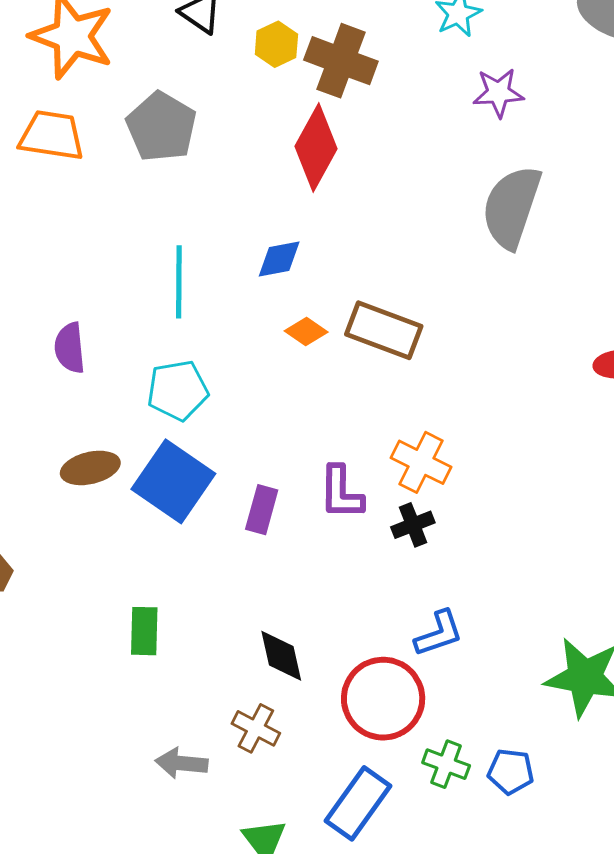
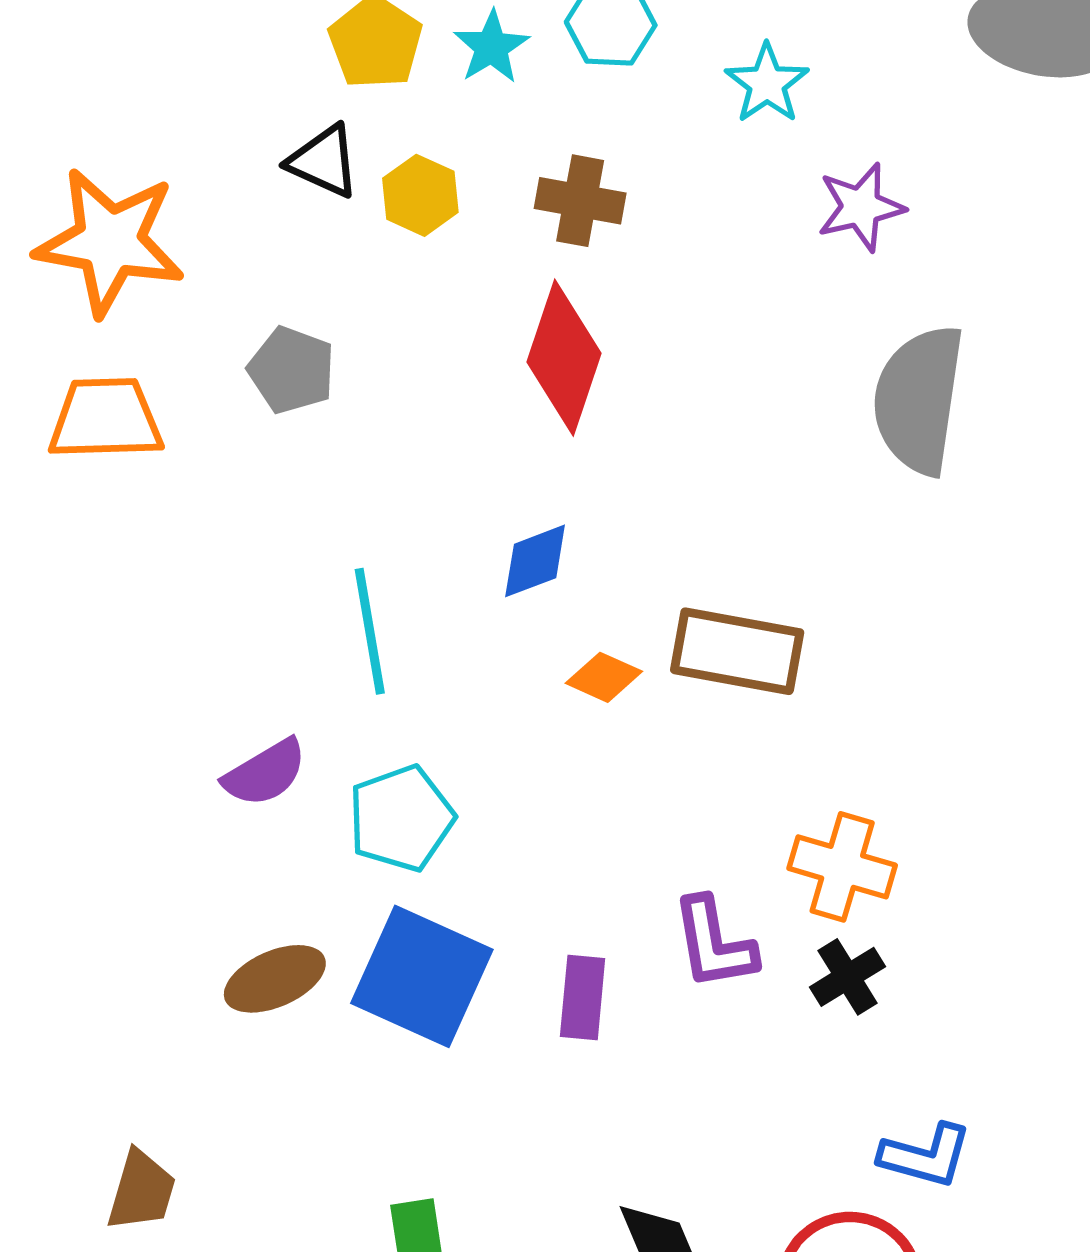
yellow hexagon: (276, 44) -> (420, 195), moved
brown cross: (341, 61) -> (580, 201), size x0.7
gray pentagon: (161, 127) -> (292, 370), size x0.7
purple semicircle: (70, 348) -> (265, 773), moved, turned -105
blue L-shape: (439, 633) -> (926, 1156), turned 44

